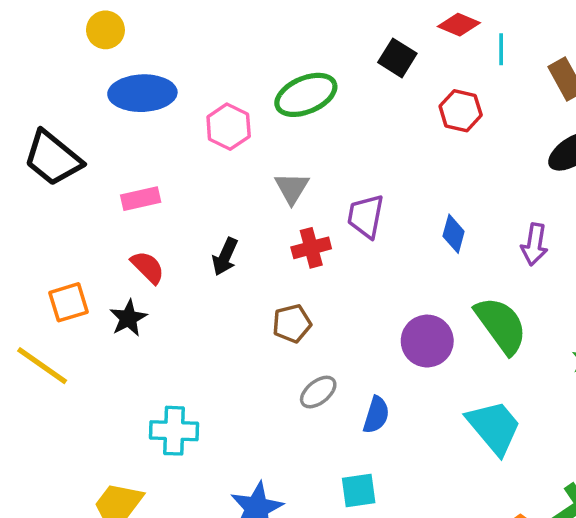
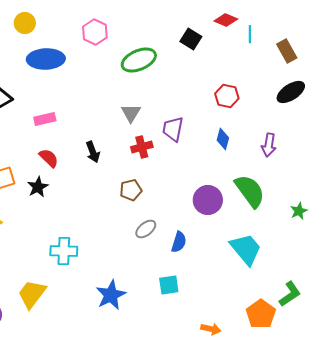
red hexagon: (461, 111) -> (227, 96), moved
pink hexagon: (229, 127) -> (95, 32), moved
black arrow: (225, 257) -> (93, 152), turned -45

